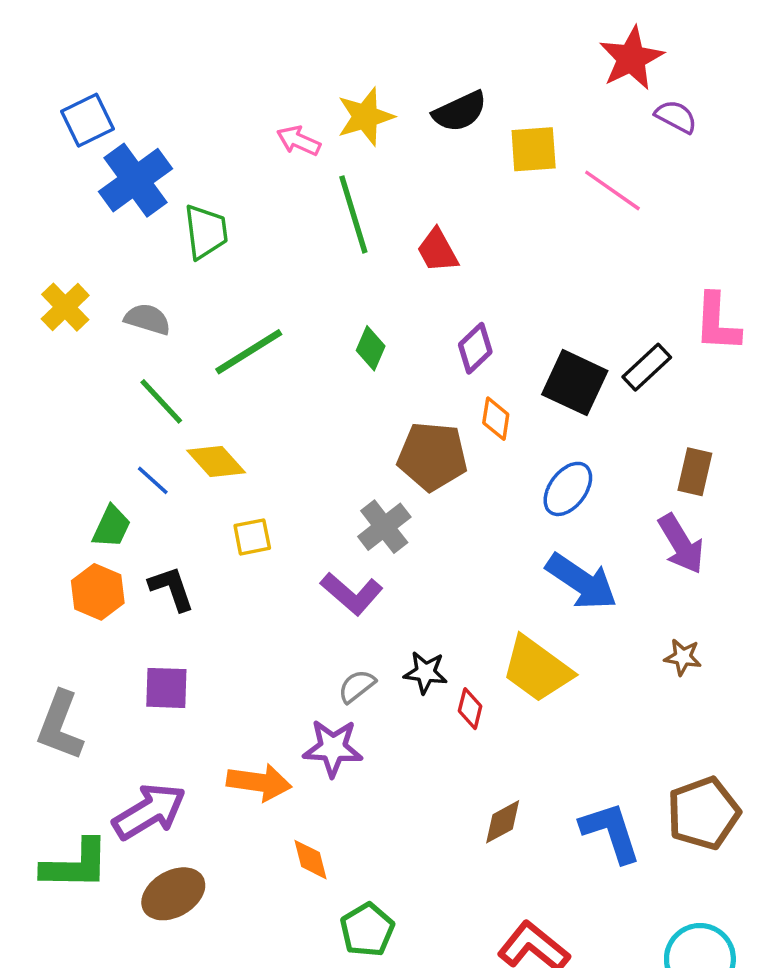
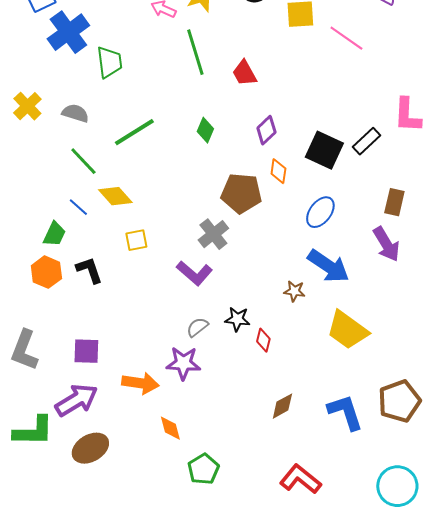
brown star: (683, 657) -> (294, 291), moved
yellow trapezoid: (537, 669) -> (347, 330), moved
purple square: (166, 688) -> (86, 351), moved

